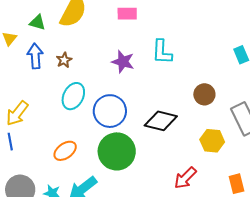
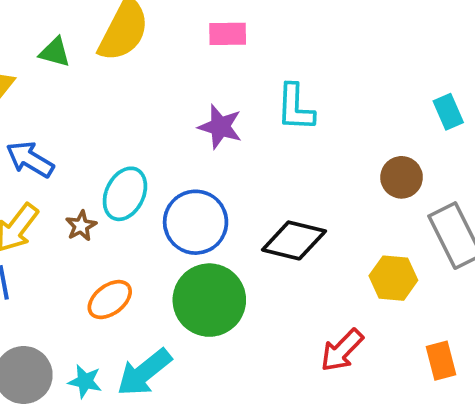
blue arrow: (35, 56) -> (30, 159), moved, turned -55
brown star: (64, 60) -> (81, 226), moved
brown circle: (204, 94) -> (402, 177), moved

